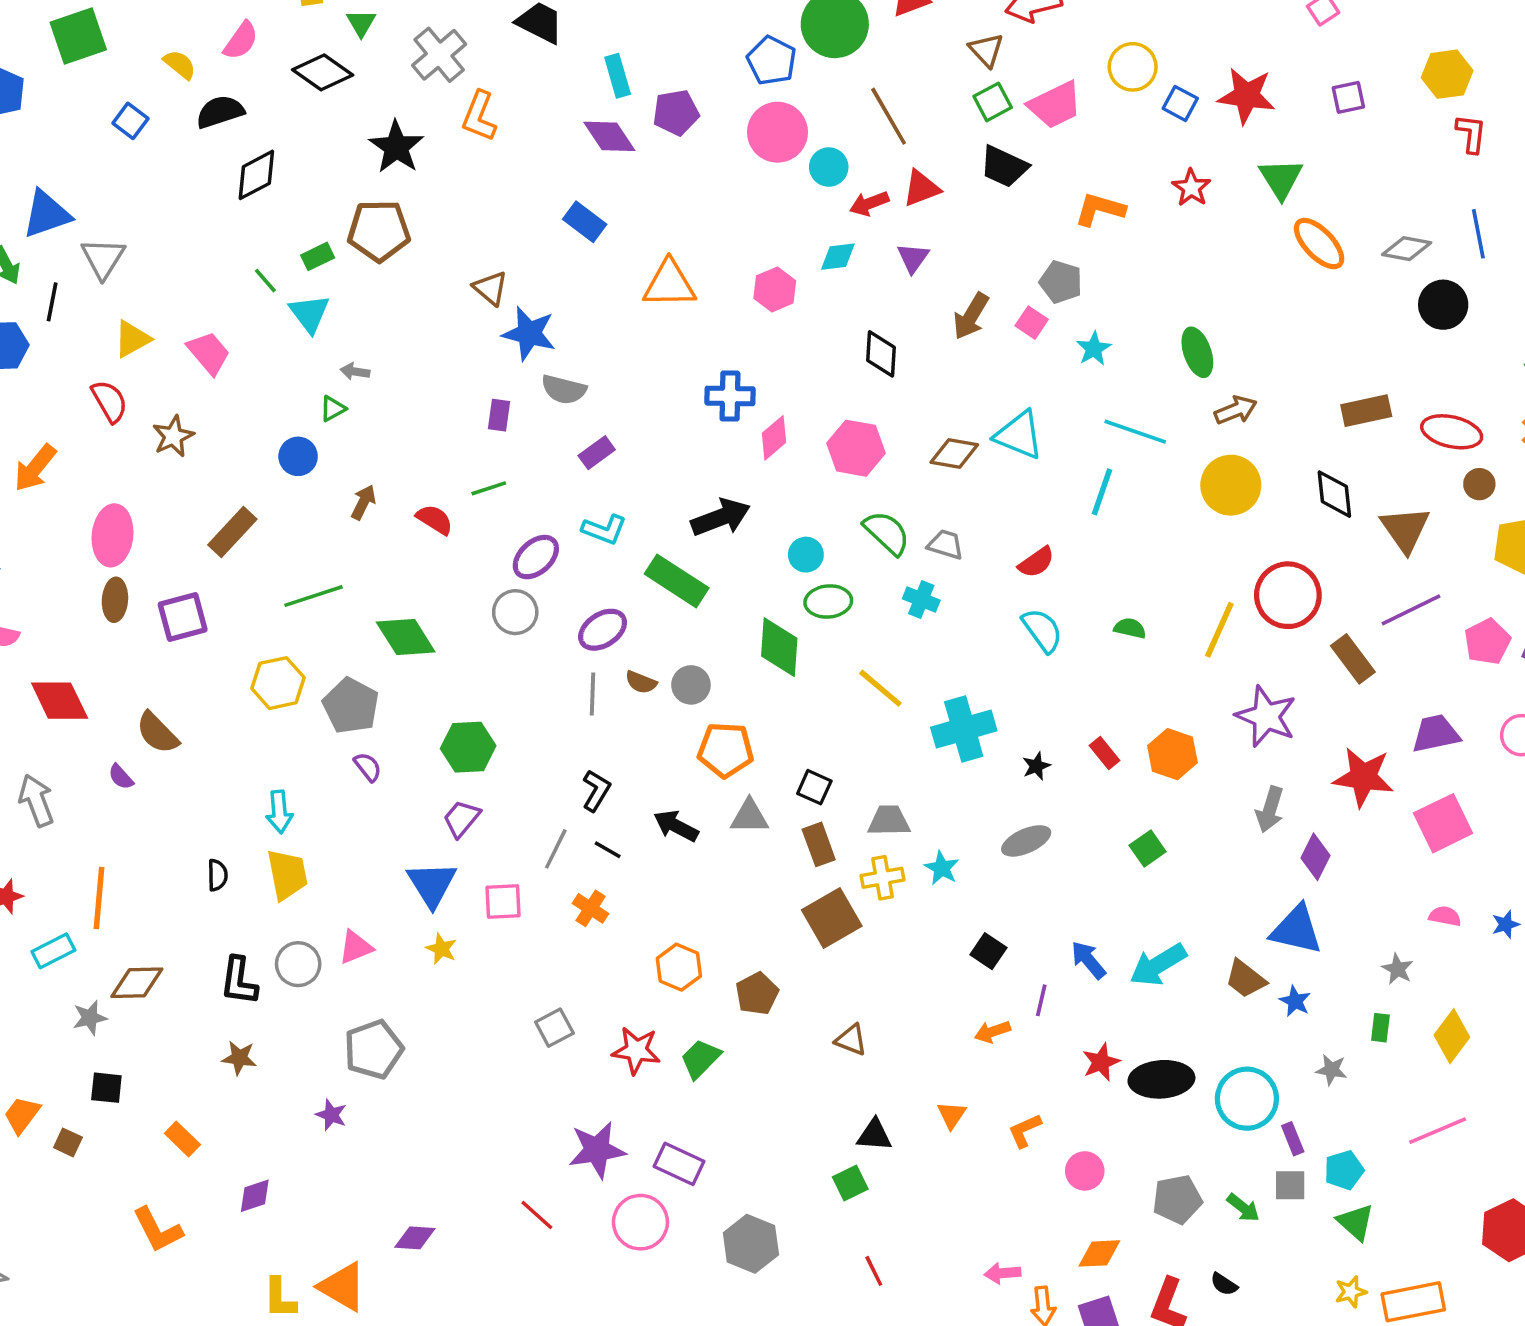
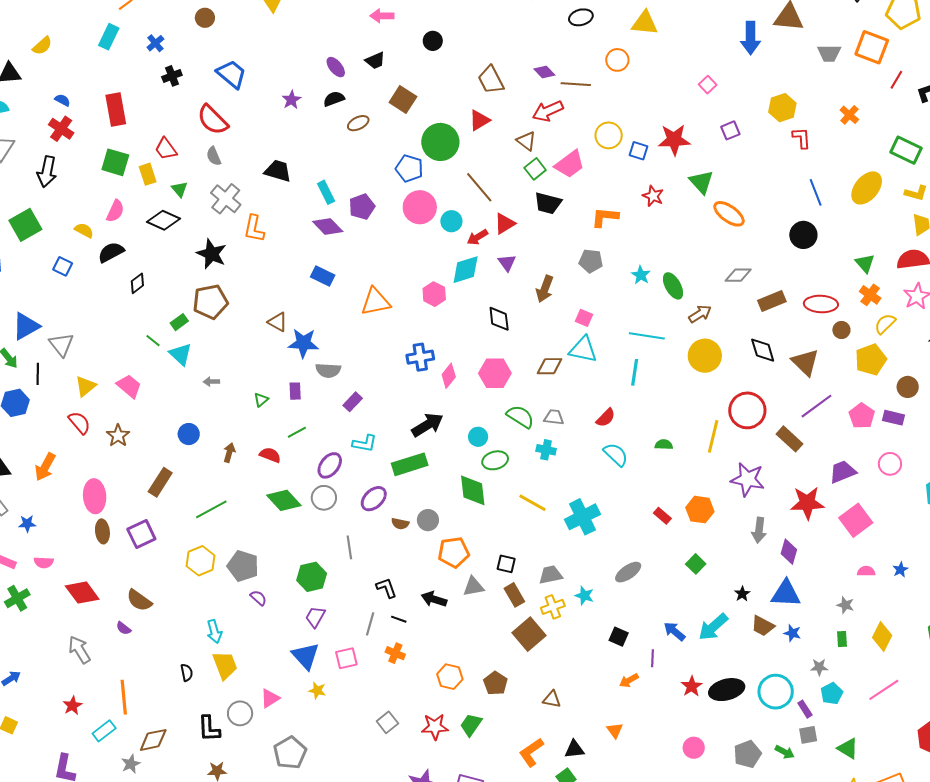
black diamond: (256, 175) -> (137, 283), size x0.7
gray diamond: (1407, 249) -> (738, 275), moved
cyan diamond: (838, 257) -> (466, 270), size x1.5
pink square: (1032, 323) -> (584, 318), moved
cyan star: (1094, 349) -> (641, 275), moved
green triangle: (333, 409) -> (261, 400), moved
green rectangle: (677, 581) -> (410, 464), turned -40
green diamond: (406, 637) -> (284, 500), moved
gray line: (592, 694) -> (349, 547), moved
black star: (1036, 766) -> (742, 594), moved
black L-shape: (596, 791) -> (386, 588), turned -40
orange L-shape: (1025, 1131) -> (531, 752), moved, size x1.4
cyan pentagon: (1344, 1170) -> (832, 693), moved

